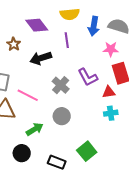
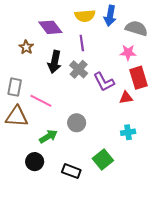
blue arrow: (94, 26) -> (110, 16), moved
black arrow: (41, 58) -> (55, 62), turned -60
gray cross: (61, 85) -> (79, 69), moved
cyan cross: (111, 113) -> (128, 132), moved

